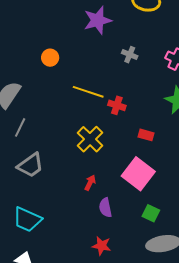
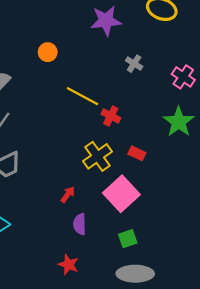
yellow cross: (90, 139) -> (97, 156), moved
green square: (151, 213) -> (128, 239), turned 36

